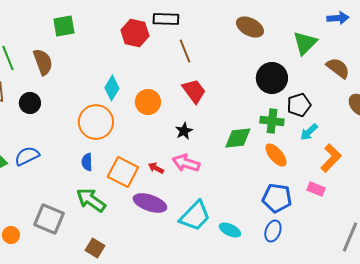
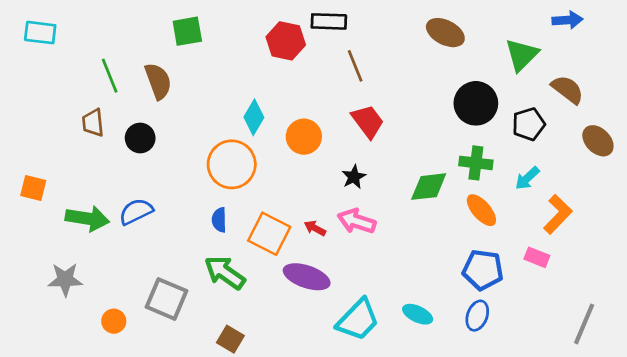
black pentagon: (299, 105) -> (529, 124), moved
cyan trapezoid: (195, 216) -> (358, 320), moved

